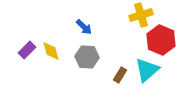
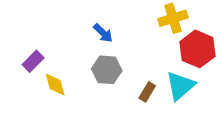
yellow diamond: (51, 51) -> (55, 85), moved

